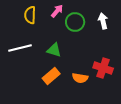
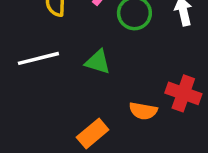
orange rectangle: (51, 76) -> (93, 134), moved

